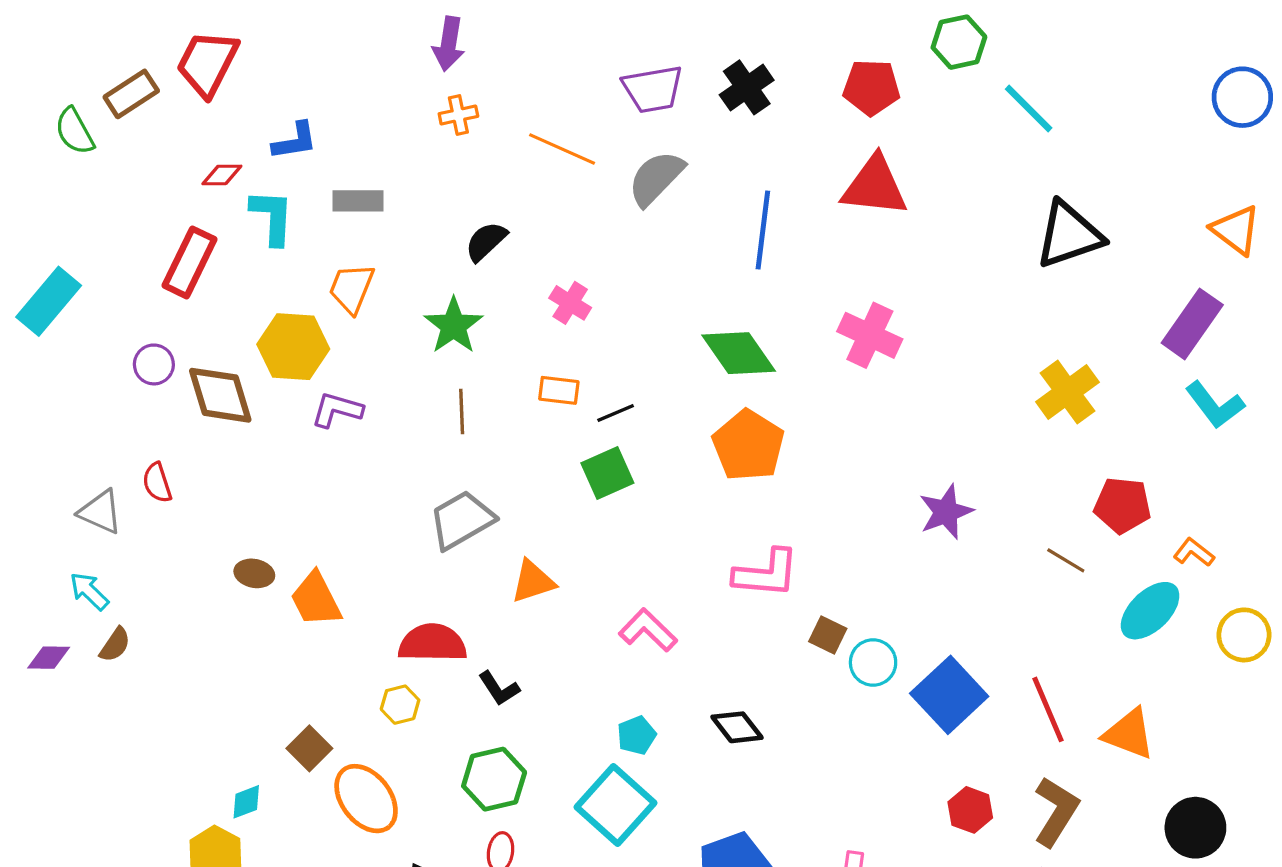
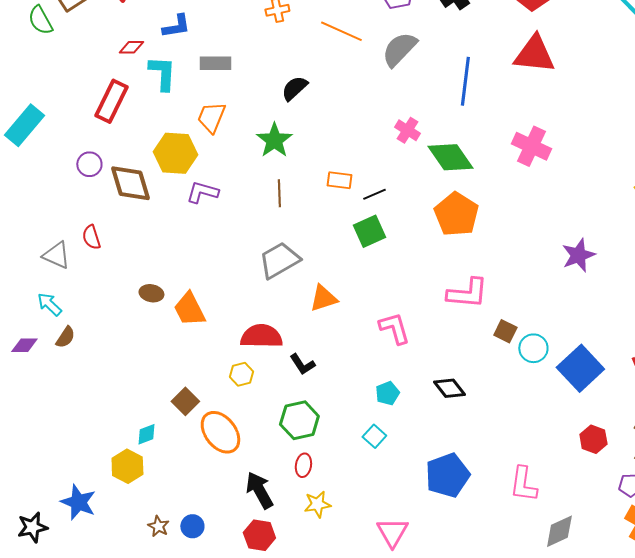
pink cross: (570, 303) -> (407, 130), moved
pink L-shape: (648, 630) -> (394, 328), turned 30
cyan square: (616, 805) -> (374, 436), size x0.5

